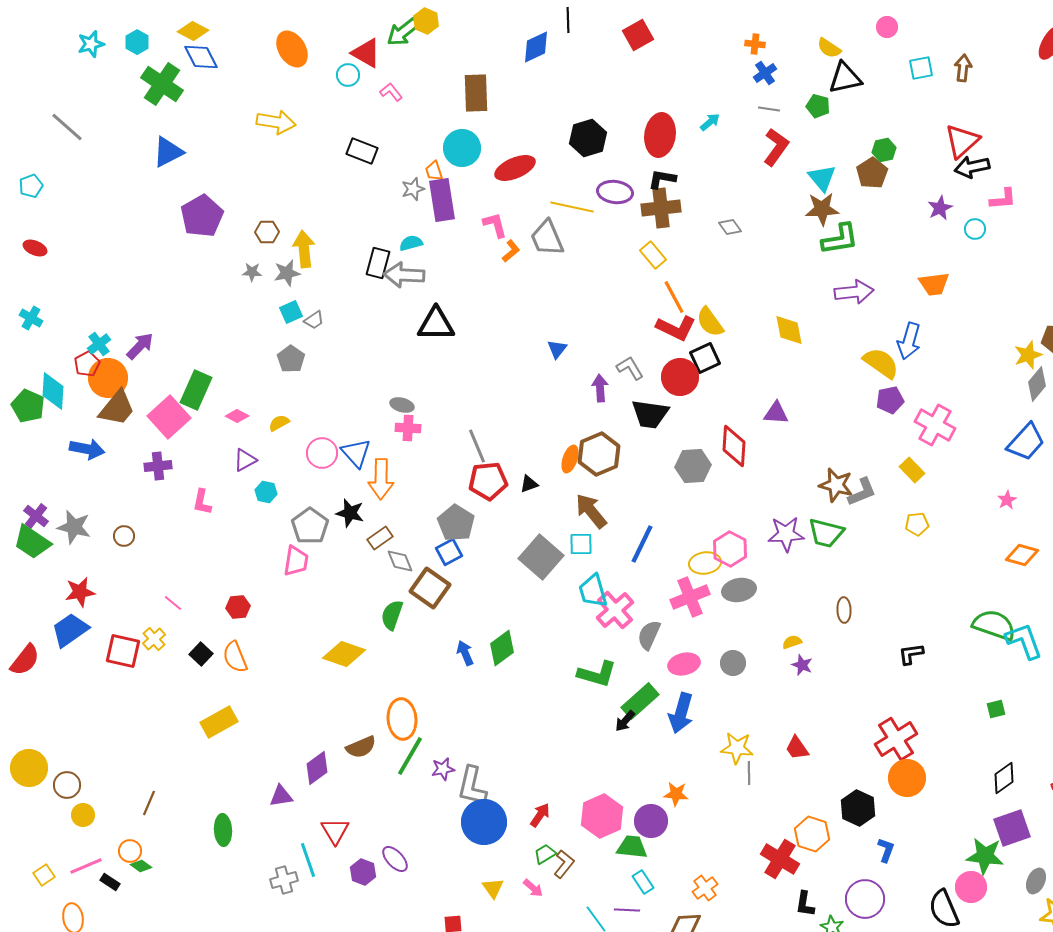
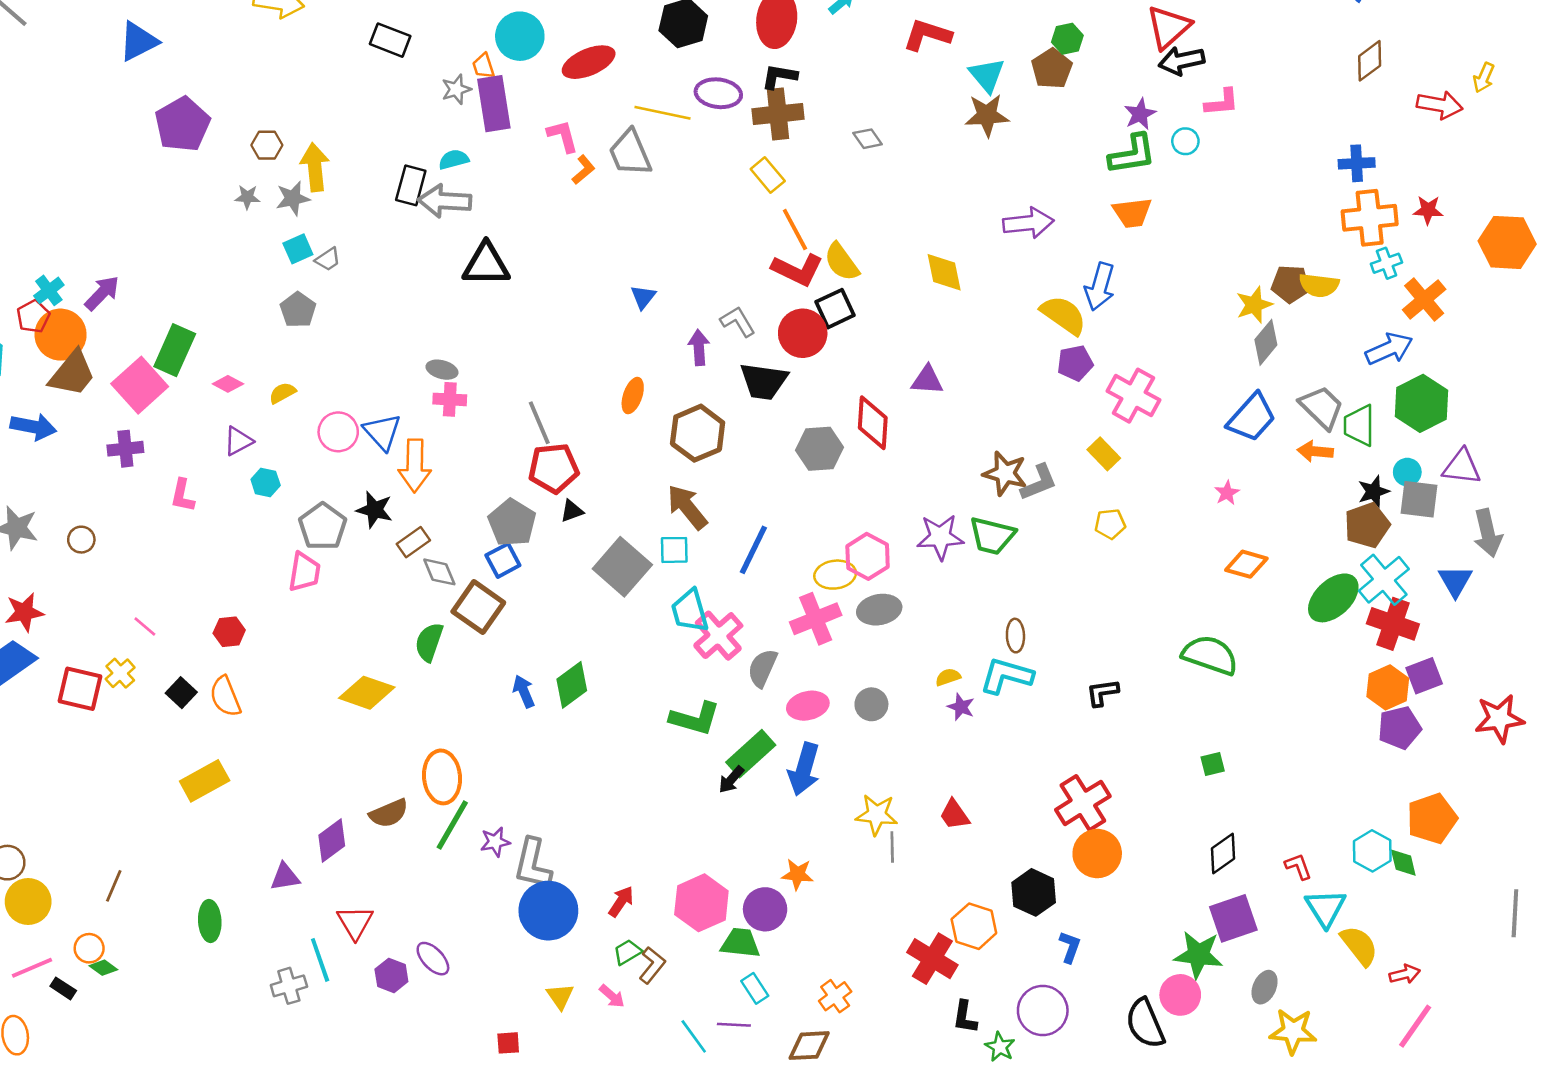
red L-shape: (776, 147) -> (927, 35), turned -108
green L-shape: (840, 239) -> (1132, 154), moved
orange ellipse: (570, 459) -> (633, 396), moved
black triangle: (529, 484) -> (572, 511), moved
cyan L-shape: (1024, 641) -> (1006, 676), moved, turned -54
yellow circle: (83, 815) -> (28, 902), size x1.5

